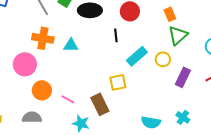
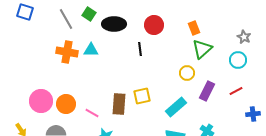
cyan triangle: (71, 45) -> (91, 50), moved
cyan rectangle: (137, 56) -> (176, 107), moved
pink circle: (25, 64) -> (41, 101), moved
brown rectangle: (100, 104) -> (119, 104), moved, turned 30

